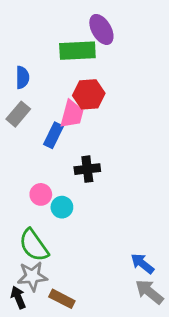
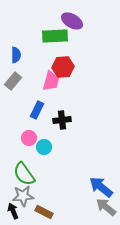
purple ellipse: (101, 29) -> (72, 21), turned -30
blue rectangle: (53, 135) -> (37, 110), moved
blue arrow: (142, 264) -> (101, 187), size x1.4

